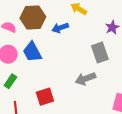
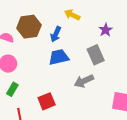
blue arrow: (60, 28) -> (56, 34), turned -42
blue trapezoid: (32, 52) -> (59, 57), moved, turned 110

